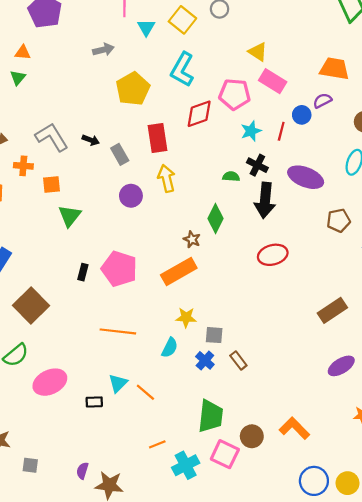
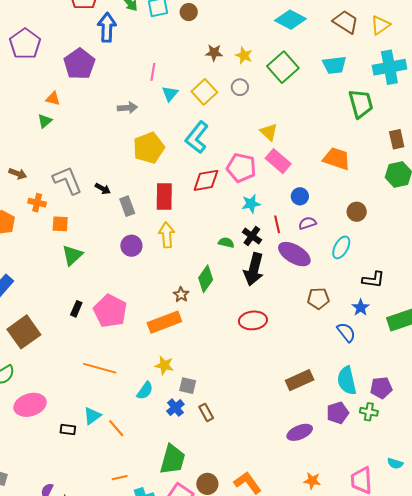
purple semicircle: (322, 101) -> (307, 223), moved
red line: (281, 131) -> (277, 224), moved, turned -36

